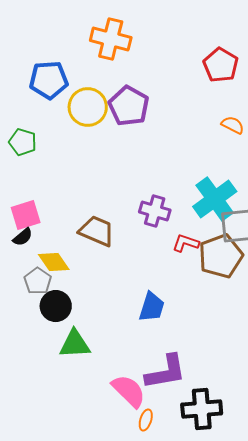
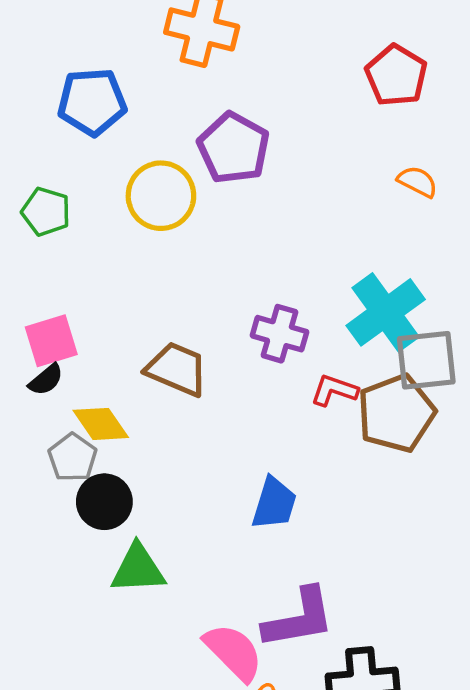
yellow circle: (88, 107) -> (161, 196), moved

